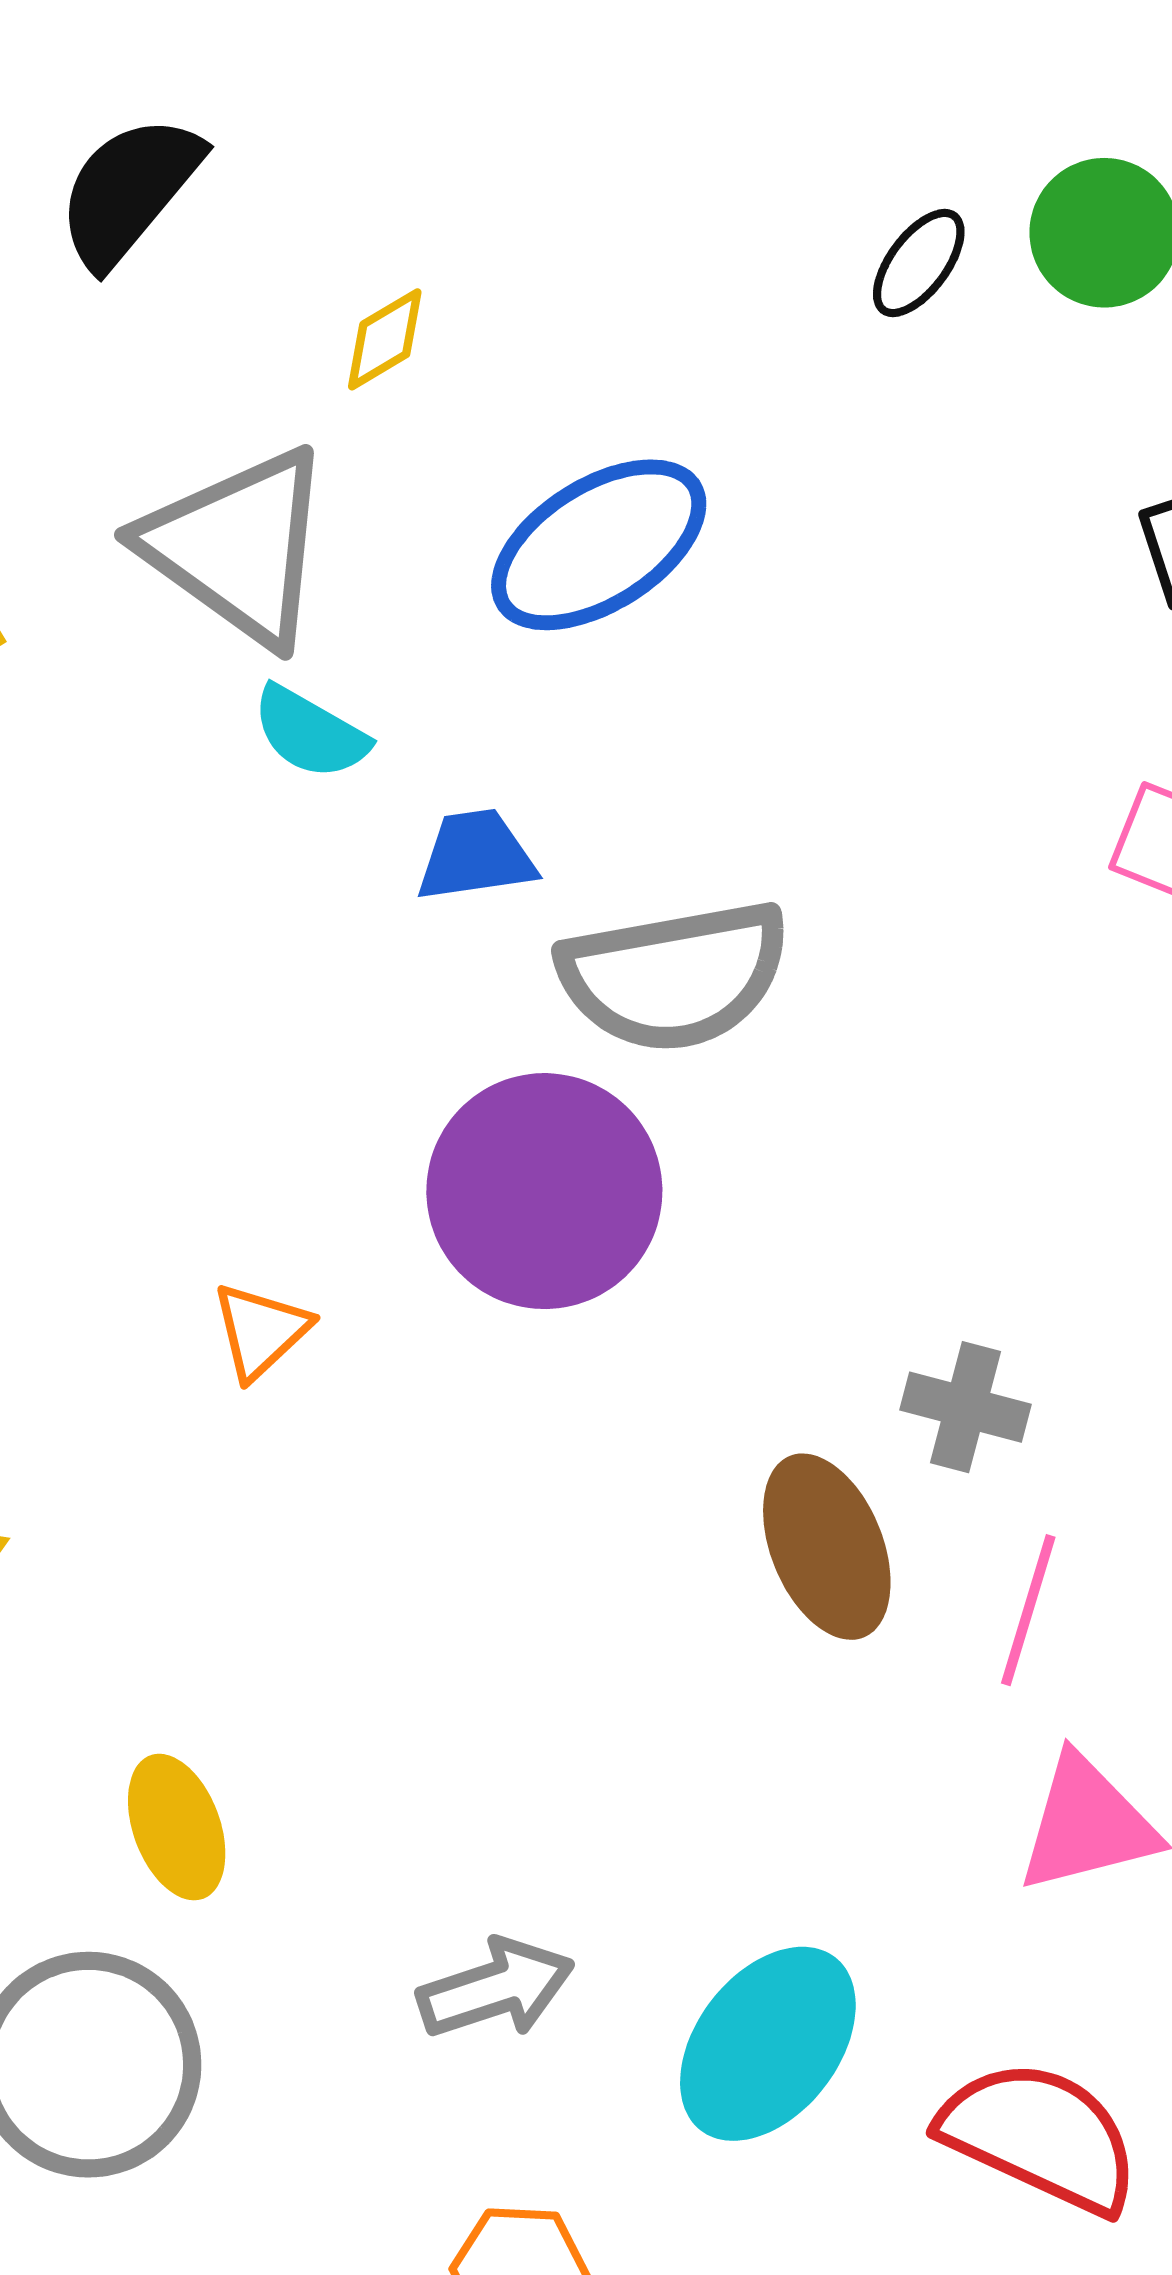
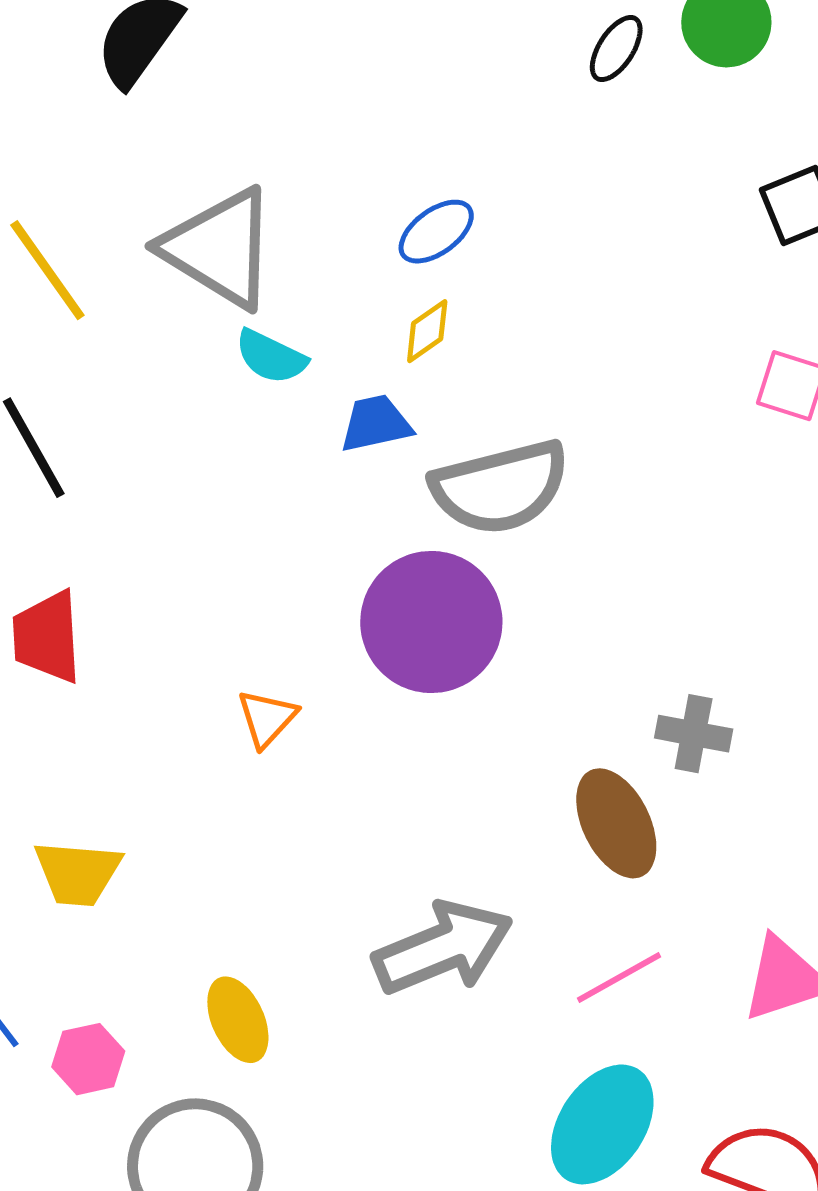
yellow diamond: (385, 339) -> (427, 331), moved
blue ellipse: (599, 545) -> (436, 232), size x0.6
pink line: (1028, 1610) -> (619, 977), moved, turned 48
gray arrow: (496, 1988) -> (443, 948), moved, size x1.5

